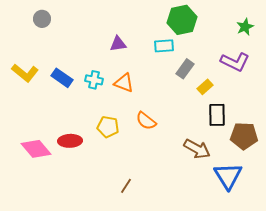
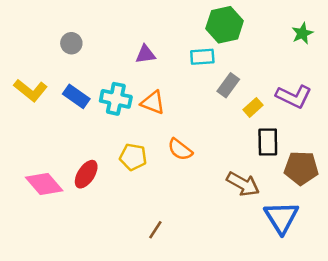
gray circle: (42, 19) -> (71, 43), moved
purple L-shape: (235, 62) -> (294, 96), moved
cyan cross: (94, 80) -> (116, 99), size x1.4
red ellipse: (70, 141) -> (86, 174), turned -55

